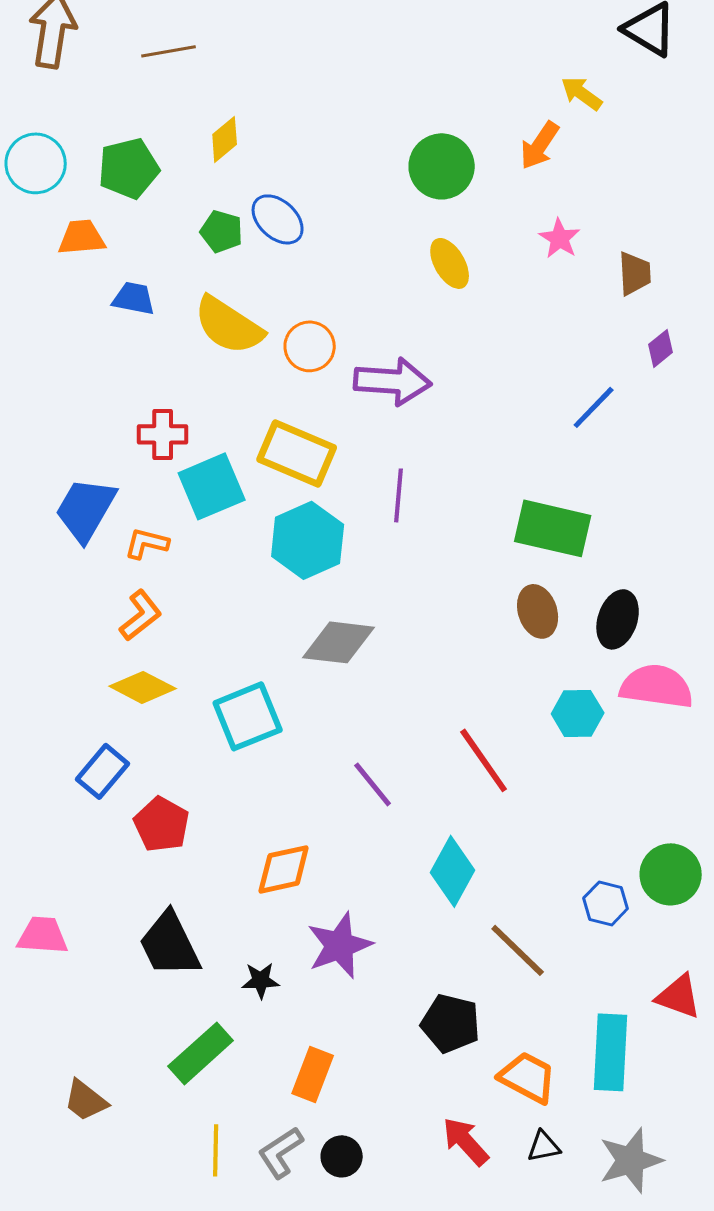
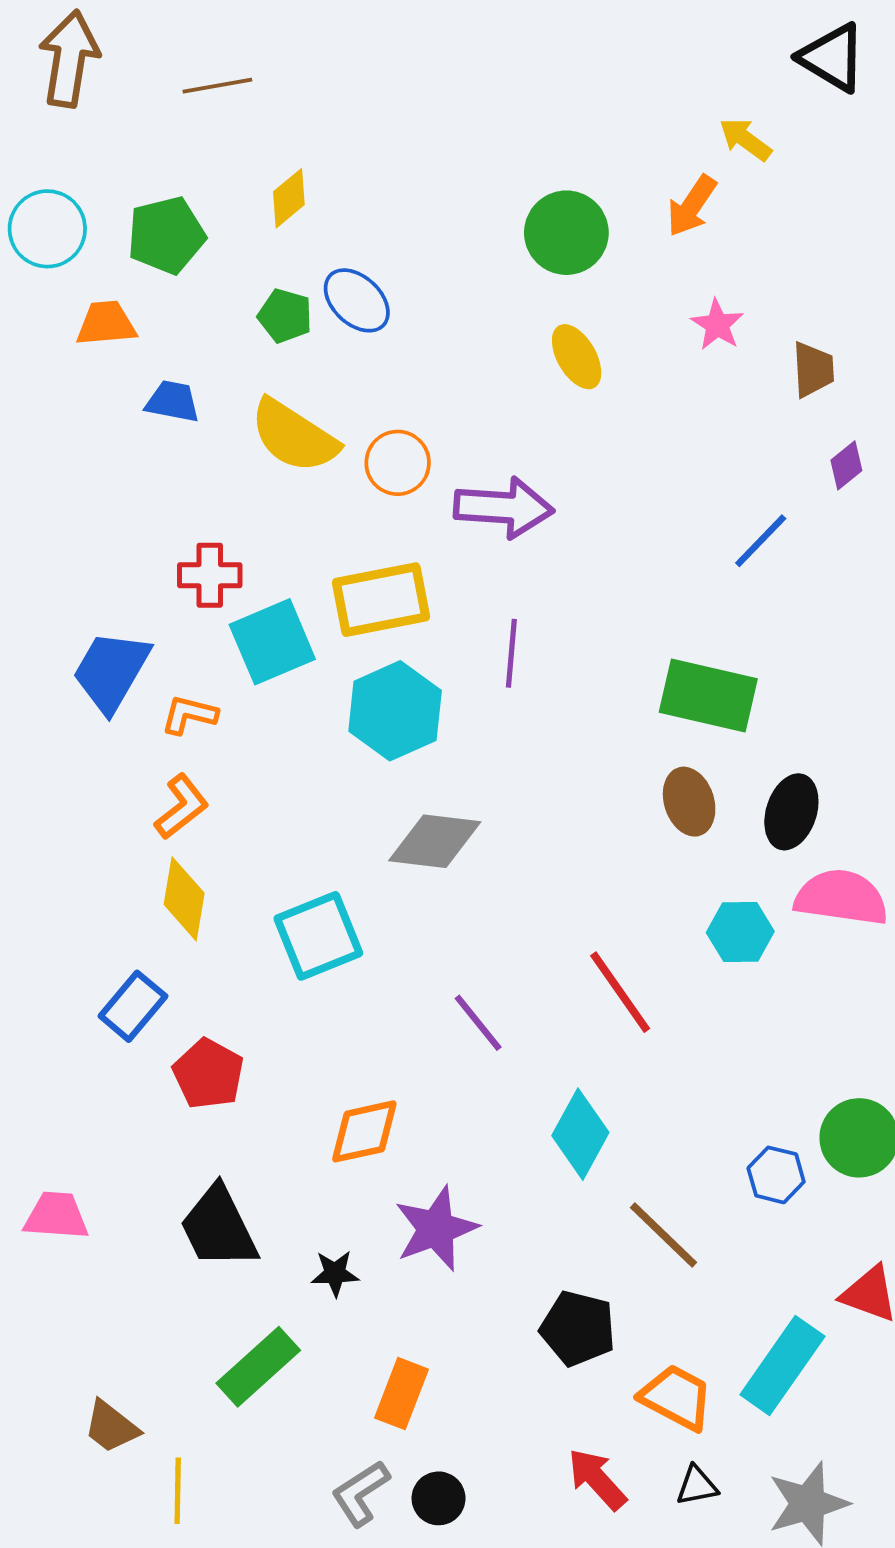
yellow rectangle: (297, 453) -> (381, 600), turned -34
yellow diamond: (143, 687) -> (184, 899), turned 72
cyan rectangle: (611, 1052) -> (782, 1365), turned 32
yellow line: (216, 1150) -> (178, 1491), moved

